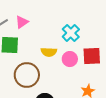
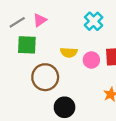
cyan cross: (71, 33) -> (94, 21), moved

